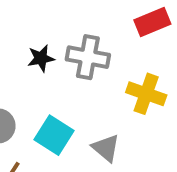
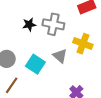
gray triangle: (106, 148) -> (60, 56), moved

